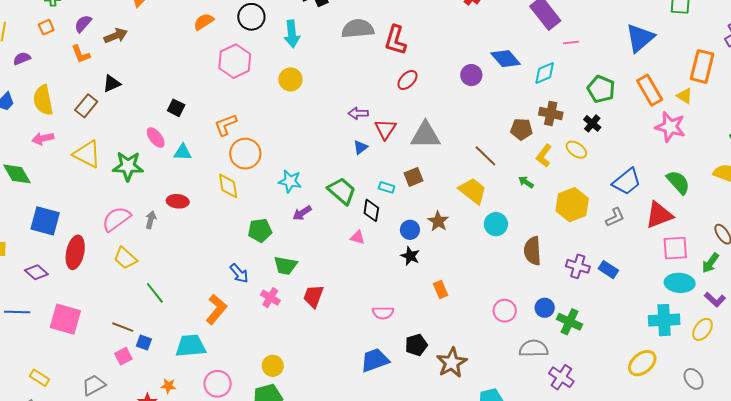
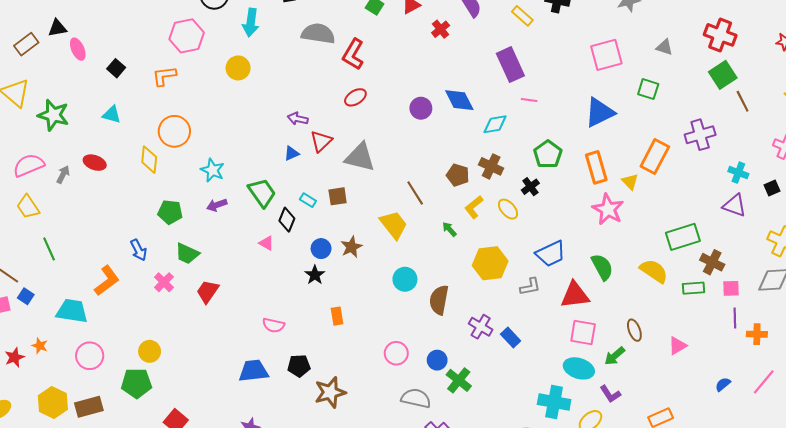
orange L-shape: (226, 125) -> (164, 76), moved
pink ellipse: (156, 138) -> (78, 49), moved
cyan circle: (496, 224) -> (405, 279), moved

